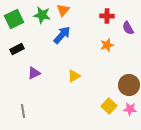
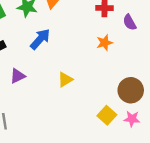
blue arrow: (62, 35) -> (40, 39), moved

